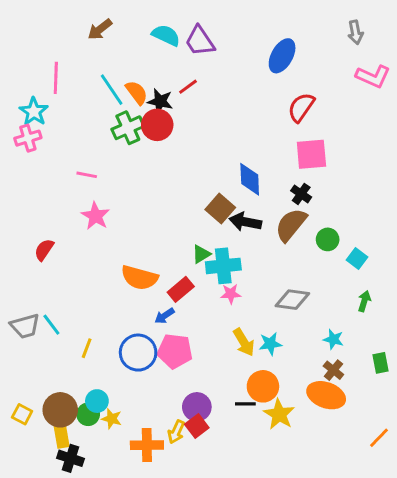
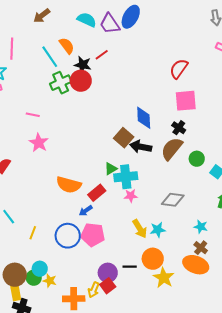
blue ellipse: (282, 56) -> (131, 17), moved
orange semicircle: (137, 93) -> (67, 46), moved
black line: (245, 404) -> (130, 267), moved

